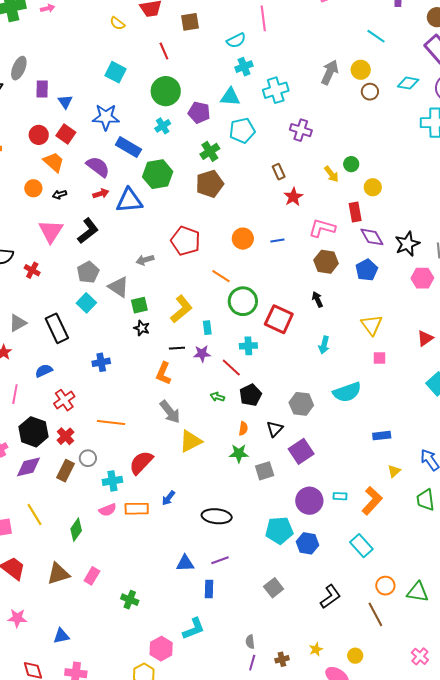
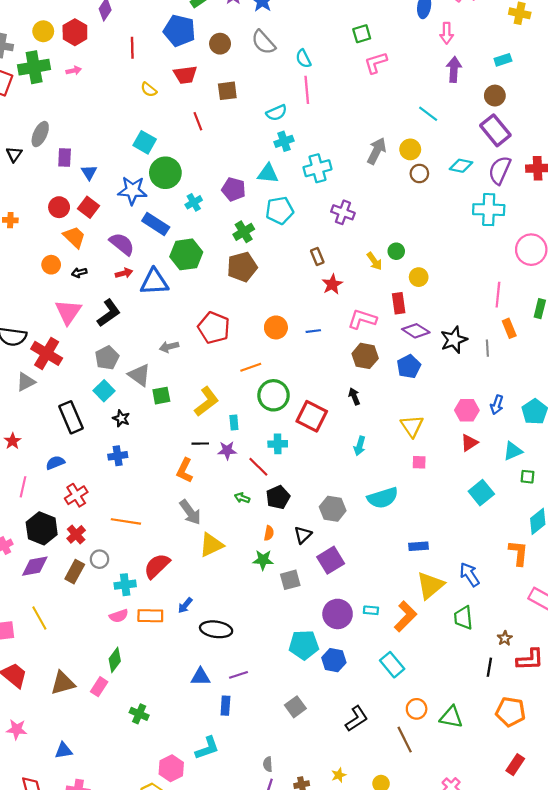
green circle: (166, 91) -> (165, 173), moved
purple diamond: (372, 237) -> (416, 331), turned -30
red cross: (32, 270) -> (47, 353), size x1.8
orange line: (221, 276) -> (251, 367), turned -54
pink hexagon: (422, 278) -> (467, 410), moved
gray triangle: (18, 323) -> (26, 382), moved
black star: (142, 328) -> (121, 418), moved
yellow triangle: (394, 471) -> (430, 585), size x2.0
black ellipse: (217, 516) -> (216, 629), moved
green diamond: (76, 530) -> (115, 660), moved

